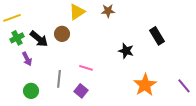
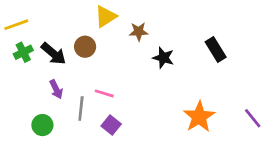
brown star: (108, 11) -> (139, 32), moved
black star: (126, 51) -> (163, 58), moved
purple arrow: (27, 59) -> (56, 89), moved
pink line: (86, 68) -> (104, 93), moved

